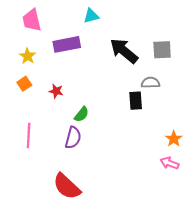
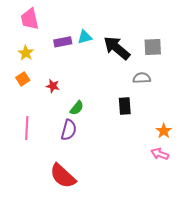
cyan triangle: (91, 16) -> (85, 37), moved
purple rectangle: (67, 44) -> (63, 42), size x0.7
black rectangle: (136, 101) -> (125, 106), moved

